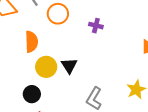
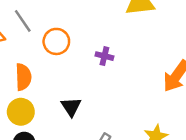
yellow circle: (46, 67) -> (21, 112), moved

